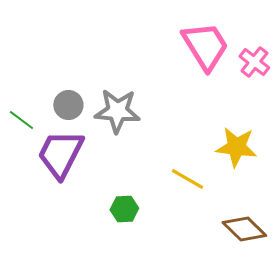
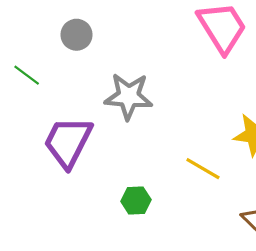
gray circle: (68, 105) -> (76, 35), moved
green line: (21, 120) -> (27, 75), moved

